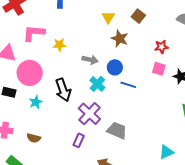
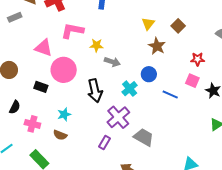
gray arrow: (90, 60) -> (112, 62), moved
blue line: (128, 85) -> (170, 95), moved
cyan star: (36, 102) -> (64, 114), moved

